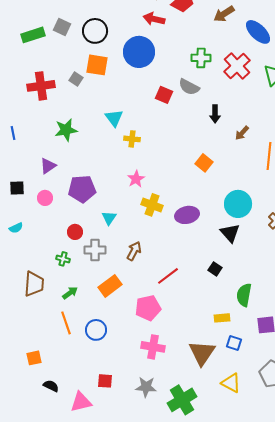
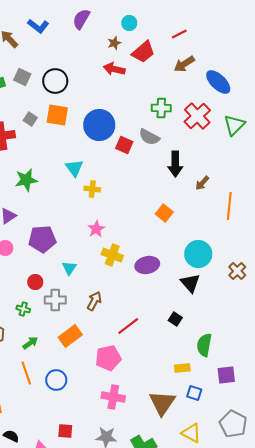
blue circle: (139, 52) -> (99, 125), moved
gray square: (76, 79) -> (30, 119), moved
black arrow: (215, 114) -> (175, 164), size x1.4

